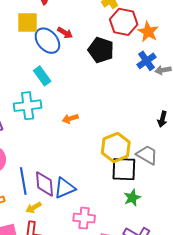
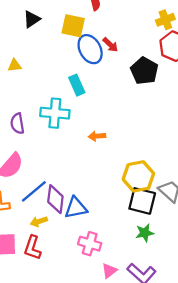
blue line: (23, 181) -> (34, 191), turned 48

